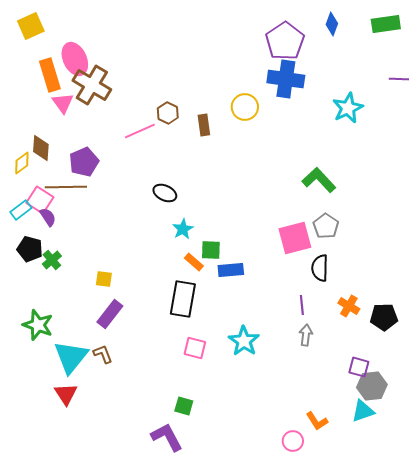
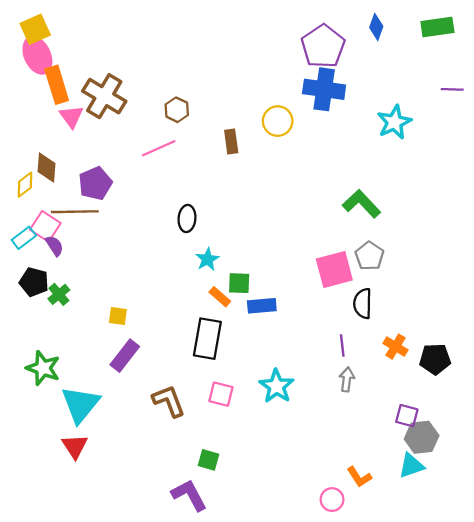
pink ellipse: (75, 59) -> (37, 55), moved
brown hexagon: (168, 113) -> (177, 110), moved
black ellipse: (165, 193) -> (187, 219), turned 70
brown L-shape: (103, 354) -> (169, 401), moved, size x1.5

